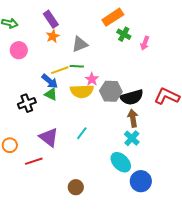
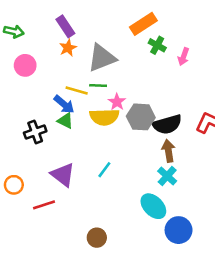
gray triangle: (80, 44) -> (102, 58), size x1.4
yellow line: (60, 70) -> (77, 91), turned 36

